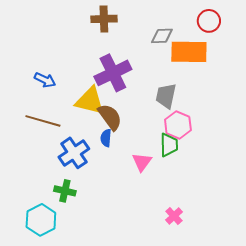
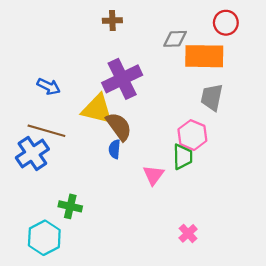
brown cross: (104, 19) -> (112, 21), size x0.7
gray trapezoid: (166, 96) -> (212, 97), moved
blue cross: (74, 153) -> (32, 153), moved

